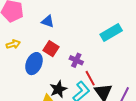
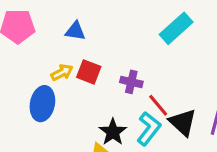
yellow arrow: (13, 44) -> (62, 72), moved
blue ellipse: (34, 64) -> (42, 104), moved

